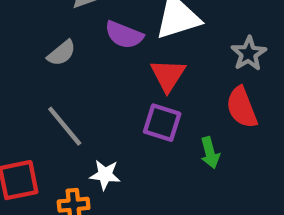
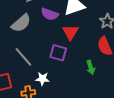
gray semicircle: (62, 53) -> (21, 23), size x1.5
purple square: (162, 123) -> (58, 53), moved

